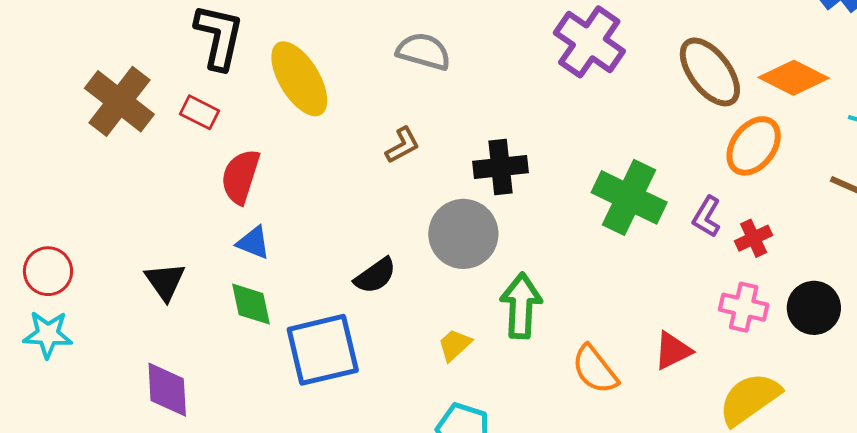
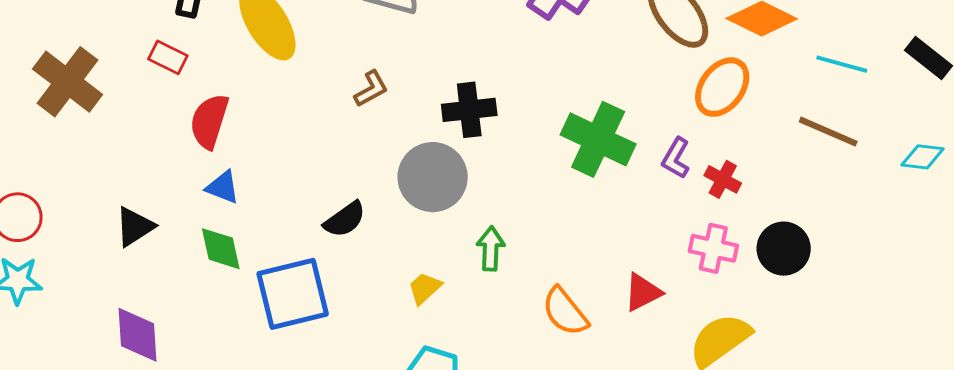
brown cross: (119, 101) -> (68, 82), moved
red cross: (754, 238) -> (723, 179), turned -36
black triangle: (165, 281) -> (135, 227), turned 33
green arrow: (521, 306) -> (491, 249), size x0.7

